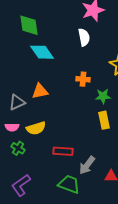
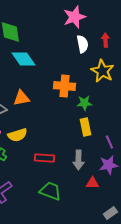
white semicircle: (84, 37) -> (82, 44), moved
orange cross: (83, 79) -> (64, 86), size x1.5
gray arrow: (87, 165) -> (78, 160), moved, turned -36

